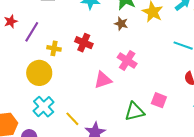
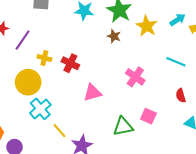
red cross: (84, 43) -> (70, 63), moved
pink cross: (127, 60) -> (135, 77), moved
cyan cross: (44, 107) -> (40, 109), moved

